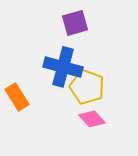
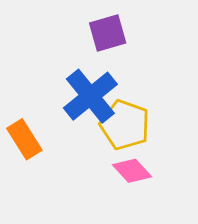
blue cross: (63, 67) -> (90, 96), turned 36

